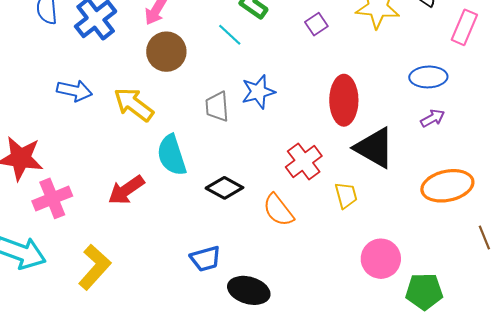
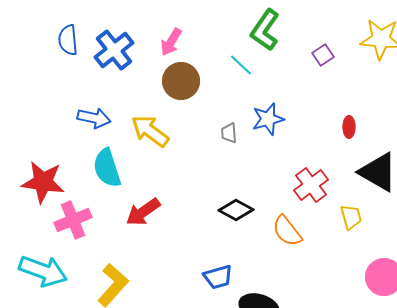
red ellipse: (344, 100) -> (349, 127), size x0.5
gray trapezoid: (217, 107) -> (229, 133), size x0.7
cyan semicircle: (172, 155) -> (107, 168), moved

